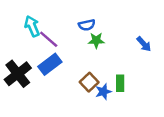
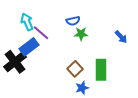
blue rectangle: (50, 64) -> (29, 47), moved
green rectangle: (120, 83) -> (101, 70), size x1.5
blue star: (103, 92) -> (82, 88), moved

